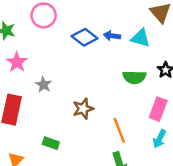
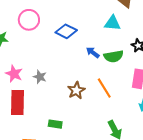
blue arrow: (112, 36) -> (93, 52), moved, turned 40
pink star: (17, 62) -> (14, 74), moved
orange line: (119, 130) -> (104, 88), moved

